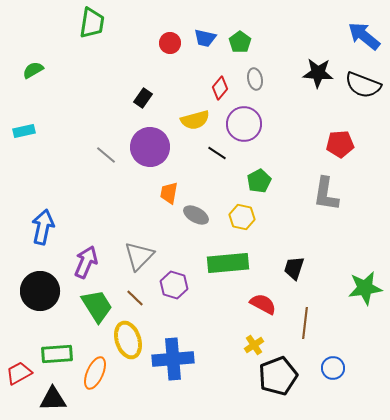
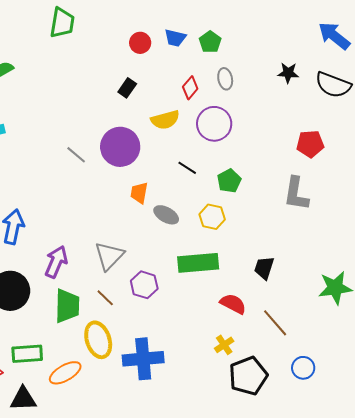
black star: (318, 73) -> (288, 73), size x0.7
black rectangle: (143, 98) -> (127, 88), moved
black line: (217, 153) -> (187, 168), moved
green trapezoid: (97, 306) -> (67, 306), turned 33
brown line: (305, 323) -> (275, 323), turned -48
orange ellipse: (95, 373) -> (65, 373), turned 36

